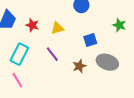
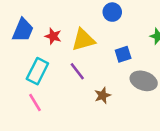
yellow triangle: (57, 28) -> (83, 40), size x1.5
brown star: (79, 66) -> (103, 95), moved

